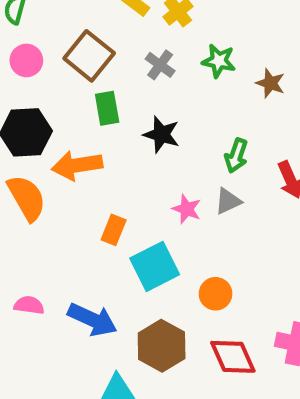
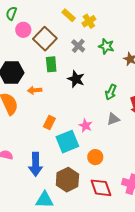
pink circle: (26, 60) -> (23, 30), moved
orange arrow: (77, 165) -> (35, 90), size x0.6
gray triangle: (228, 201) -> (113, 119), moved
pink star: (187, 209) -> (86, 126), moved
blue arrow: (92, 320) -> (36, 164), turned 60

